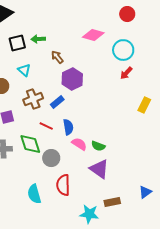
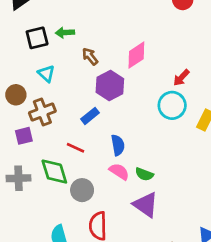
pink diamond: (93, 35) -> (136, 55), moved, turned -50
cyan circle: (123, 50) -> (172, 105), moved
brown cross: (33, 99) -> (42, 112), moved
blue semicircle: (68, 127) -> (118, 145), moved

